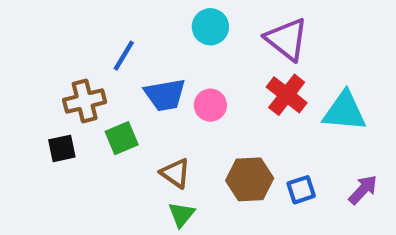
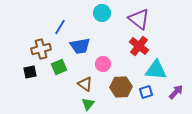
pink circle: (210, 105) -> (103, 64), moved
cyan triangle: (344, 111) -> (156, 70), moved

